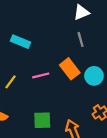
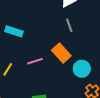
cyan circle: (94, 76) -> (82, 69), moved

